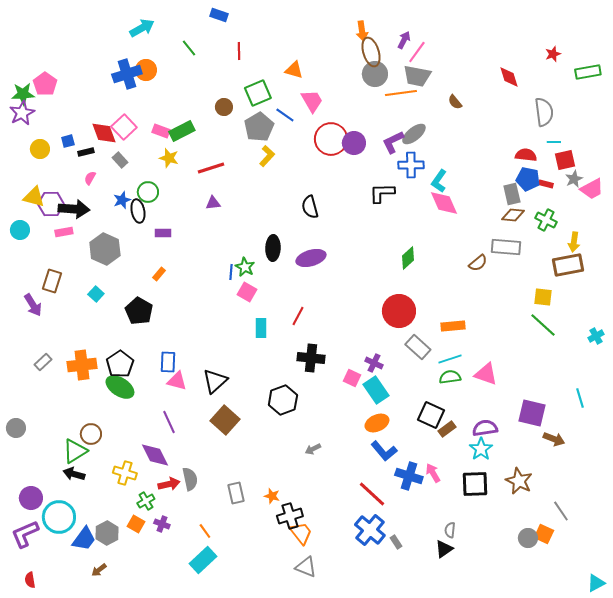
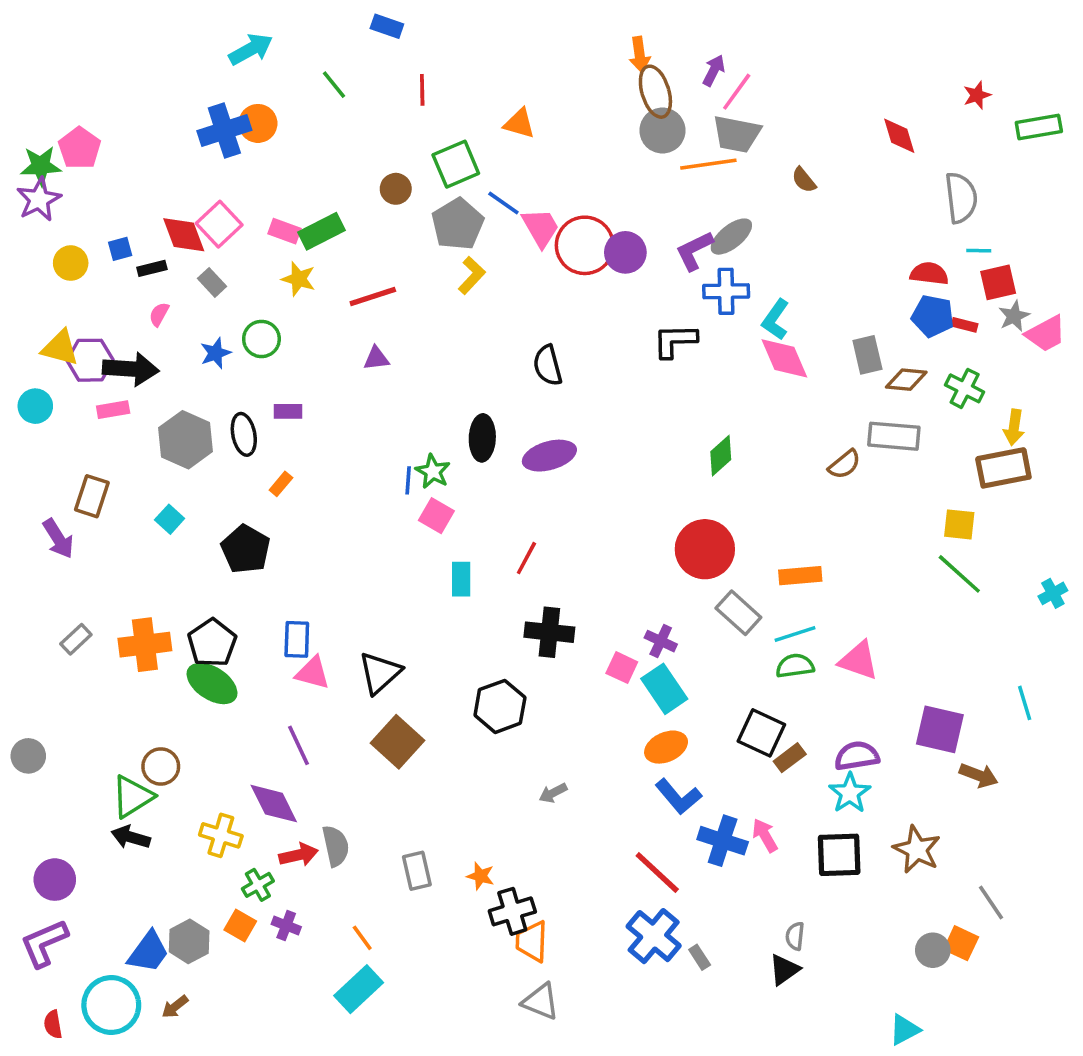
pink trapezoid: (312, 101) -> (541, 228), moved
gray rectangle: (512, 194) -> (867, 355), moved
black ellipse: (138, 211) -> (244, 434), moved
cyan circle: (59, 517) -> (111, 1005), moved
orange trapezoid: (301, 533) -> (532, 941), turned -140
cyan triangle: (596, 583) -> (905, 1030), moved

